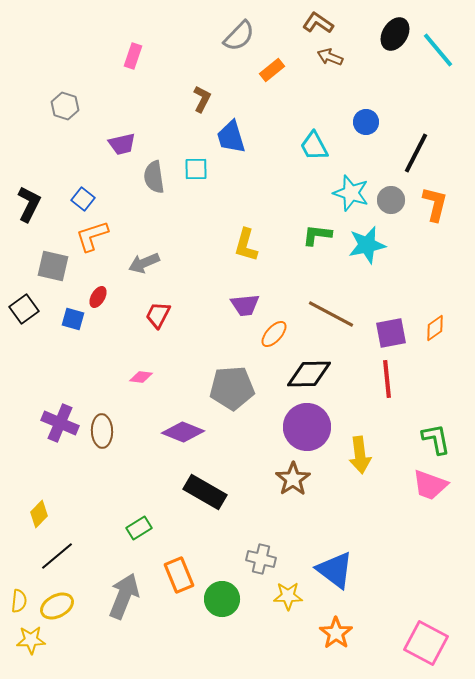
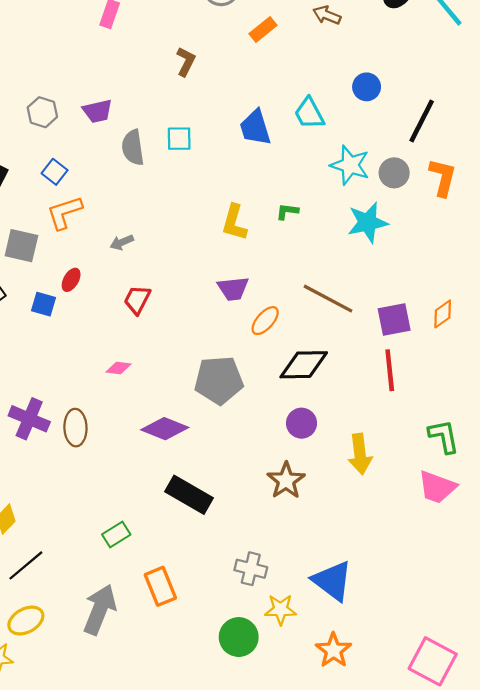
gray hexagon: (65, 106) -> (42, 112), moved
blue trapezoid: (231, 137) -> (255, 128), moved
green L-shape: (317, 235) -> (287, 211), moved, size x0.7
gray arrow: (144, 263) -> (122, 242), size x0.7
purple circle: (307, 427) -> (302, 423), size x0.6
green circle: (222, 599) -> (239, 637), moved

